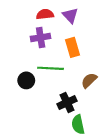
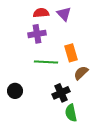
orange rectangle: (73, 47) -> (71, 53), moved
black circle: (26, 80) -> (15, 91), moved

